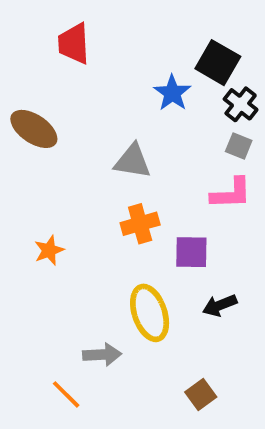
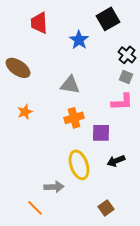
black square: (218, 63) -> (108, 19), moved, turned 30
blue star: (172, 93) -> (79, 40), moved
orange star: (49, 250) -> (25, 112), moved

